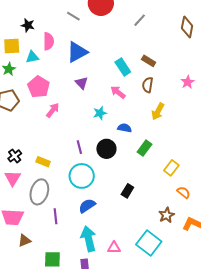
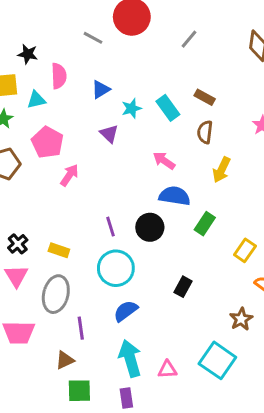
blue triangle: (77, 52) -> (101, 89), size x0.6
pink arrow: (118, 92) -> (164, 161), moved
cyan star: (100, 113) -> (132, 108), moved
blue semicircle: (125, 128) -> (175, 196), size x1.5
brown triangle: (25, 241) -> (65, 360), moved

